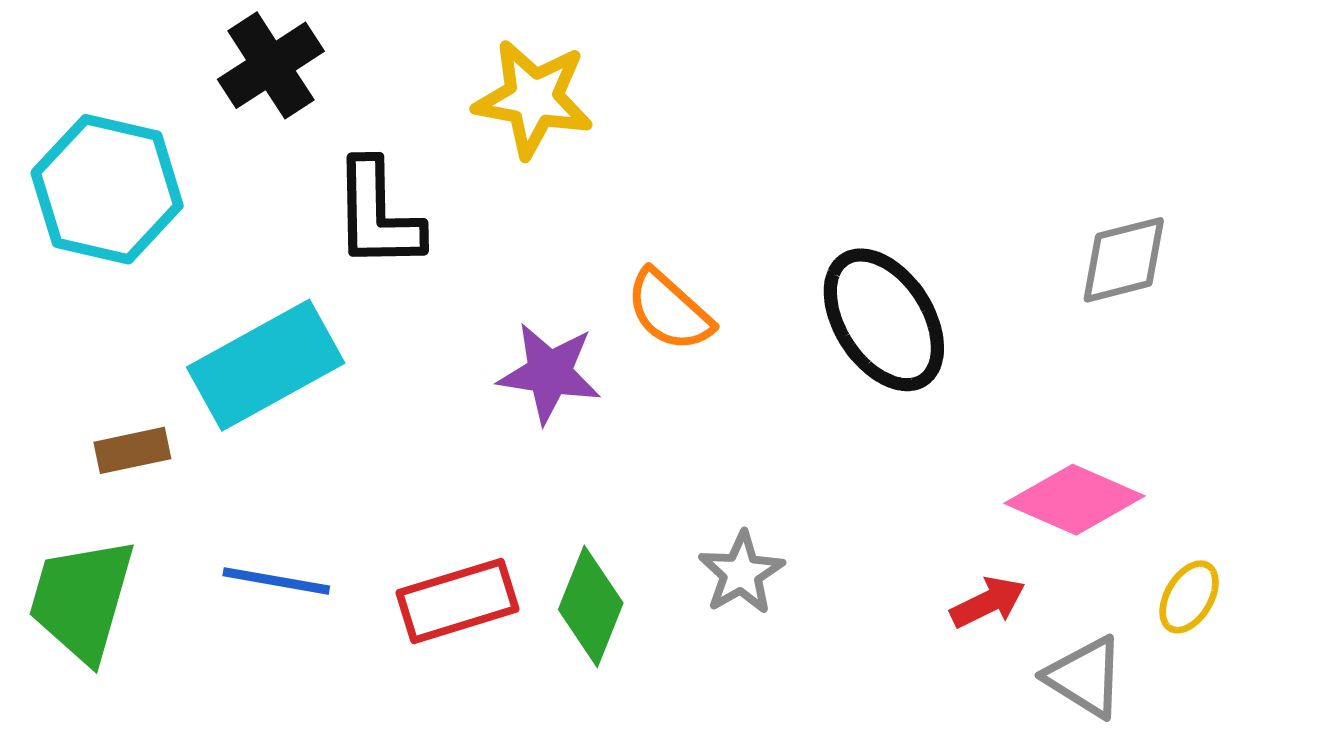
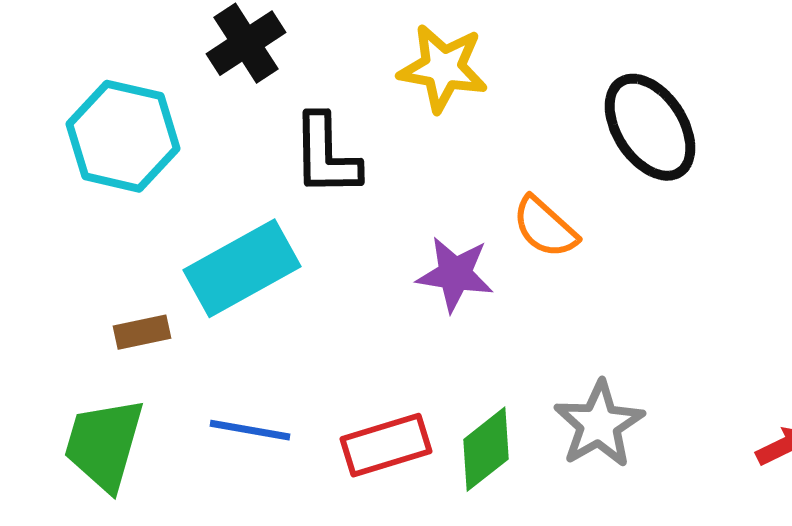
black ellipse: (884, 320) -> (650, 127), moved
gray star: (741, 573) -> (599, 424), size x1.4
green diamond: (591, 606) -> (486, 449), turned 30

